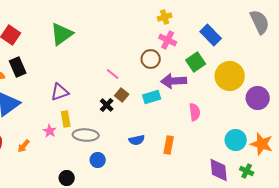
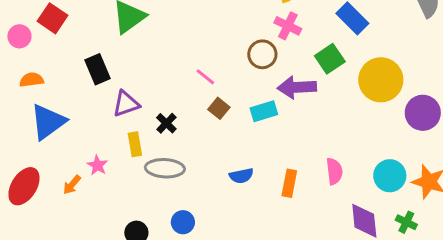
black rectangle: (18, 67) -> (97, 69), moved
black cross: (107, 105) -> (166, 123), moved
pink semicircle: (195, 112) -> (334, 171), moved
pink star: (50, 131) -> (97, 165), moved
blue circle: (98, 160) -> (183, 222), moved

